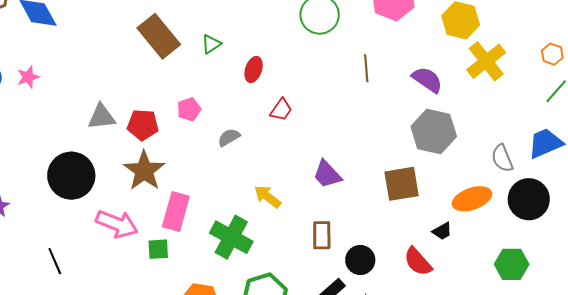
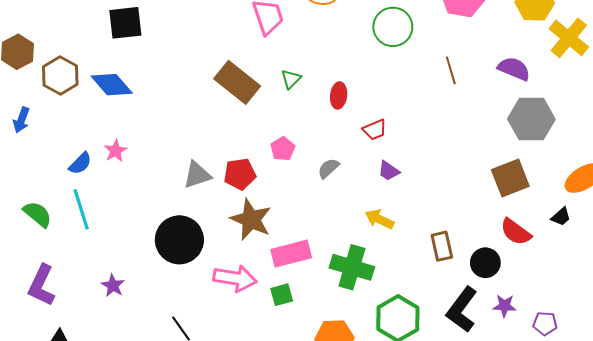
red trapezoid: (281, 110) -> (375, 130), turned 45
purple trapezoid: (327, 174) -> (389, 171), moved, size x0.7
pink rectangle: (176, 212) -> (291, 254), turned 72
red semicircle: (418, 262) -> (516, 232), moved

